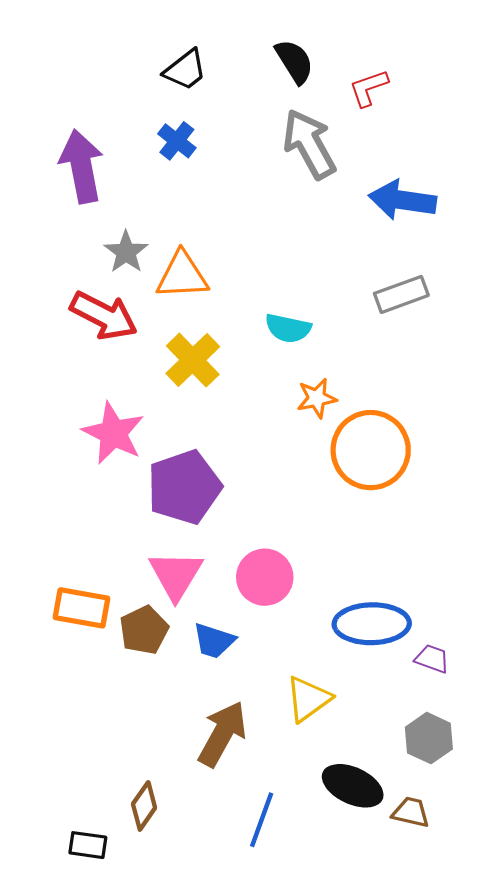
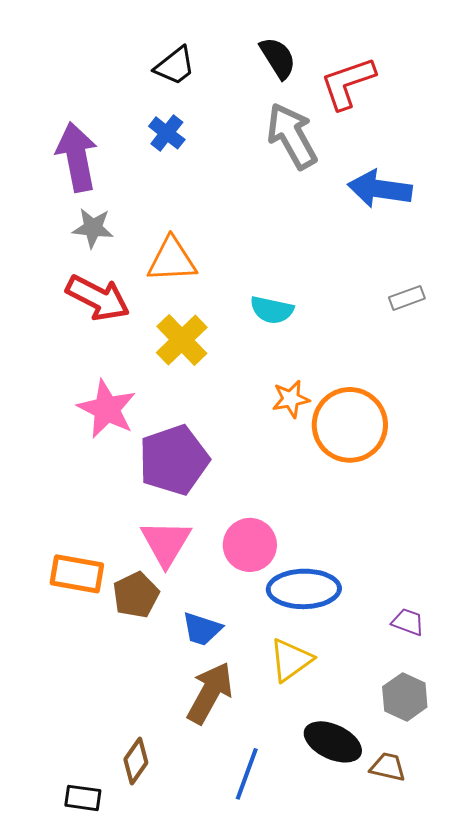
red L-shape: (369, 88) -> (348, 83), size x1.5
gray star: (126, 252) -> (93, 228), moved, turned -30
gray rectangle: (401, 294) -> (407, 298), moved, size x0.7
orange star: (317, 398) -> (291, 399), moved
blue ellipse: (372, 624) -> (304, 589), moved
blue trapezoid: (214, 641) -> (202, 629), moved

